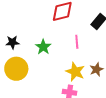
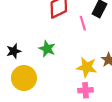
pink line: (77, 42) -> (83, 23), moved

